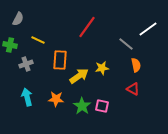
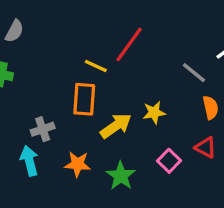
yellow line: (38, 40) -> (96, 66), moved
gray cross: (26, 64) -> (43, 129), moved
pink square: (102, 106) -> (169, 161), moved, turned 32

